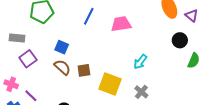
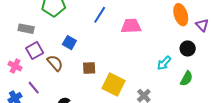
green semicircle: (194, 61) -> (186, 79), moved
cyan arrow: (140, 62) -> (164, 63), moved
brown semicircle: (62, 67) -> (55, 63), moved
pink cross: (11, 84) -> (15, 66), moved

